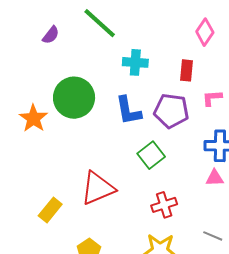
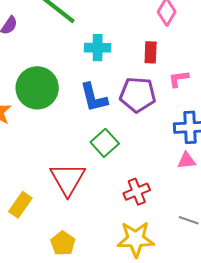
green square: (151, 155) -> (105, 143), moved
red triangle: (98, 188) -> (68, 179), turned -33

